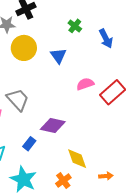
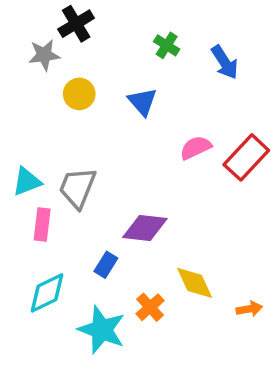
yellow circle: (24, 48) -> (79, 94), size x0.7
gray trapezoid: (18, 100) -> (77, 188), turned -110
orange cross: (63, 181) -> (150, 307), moved

